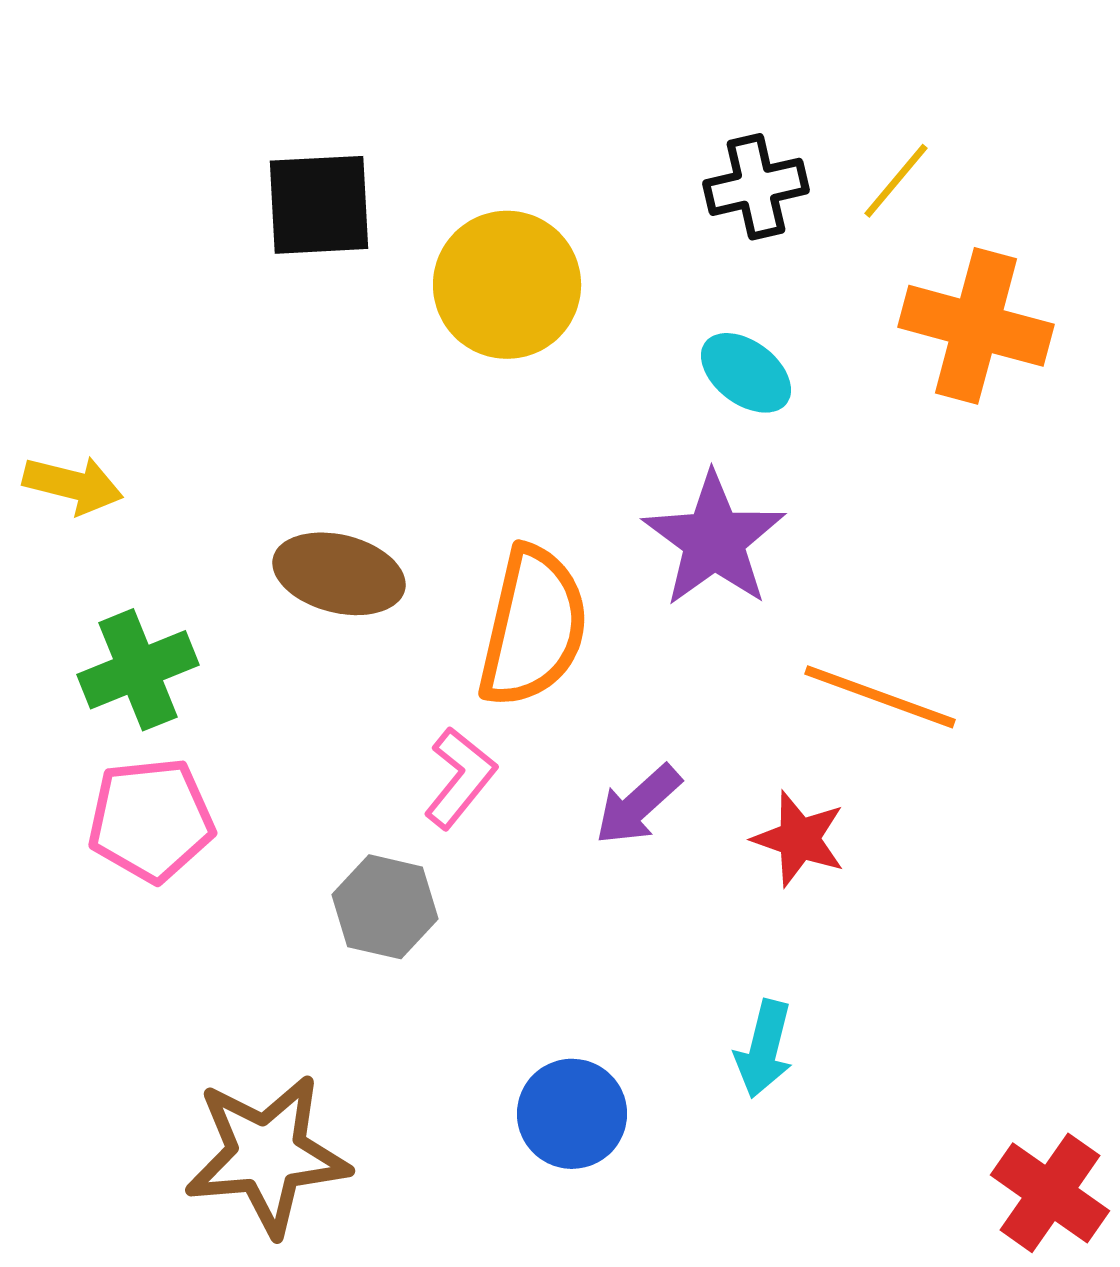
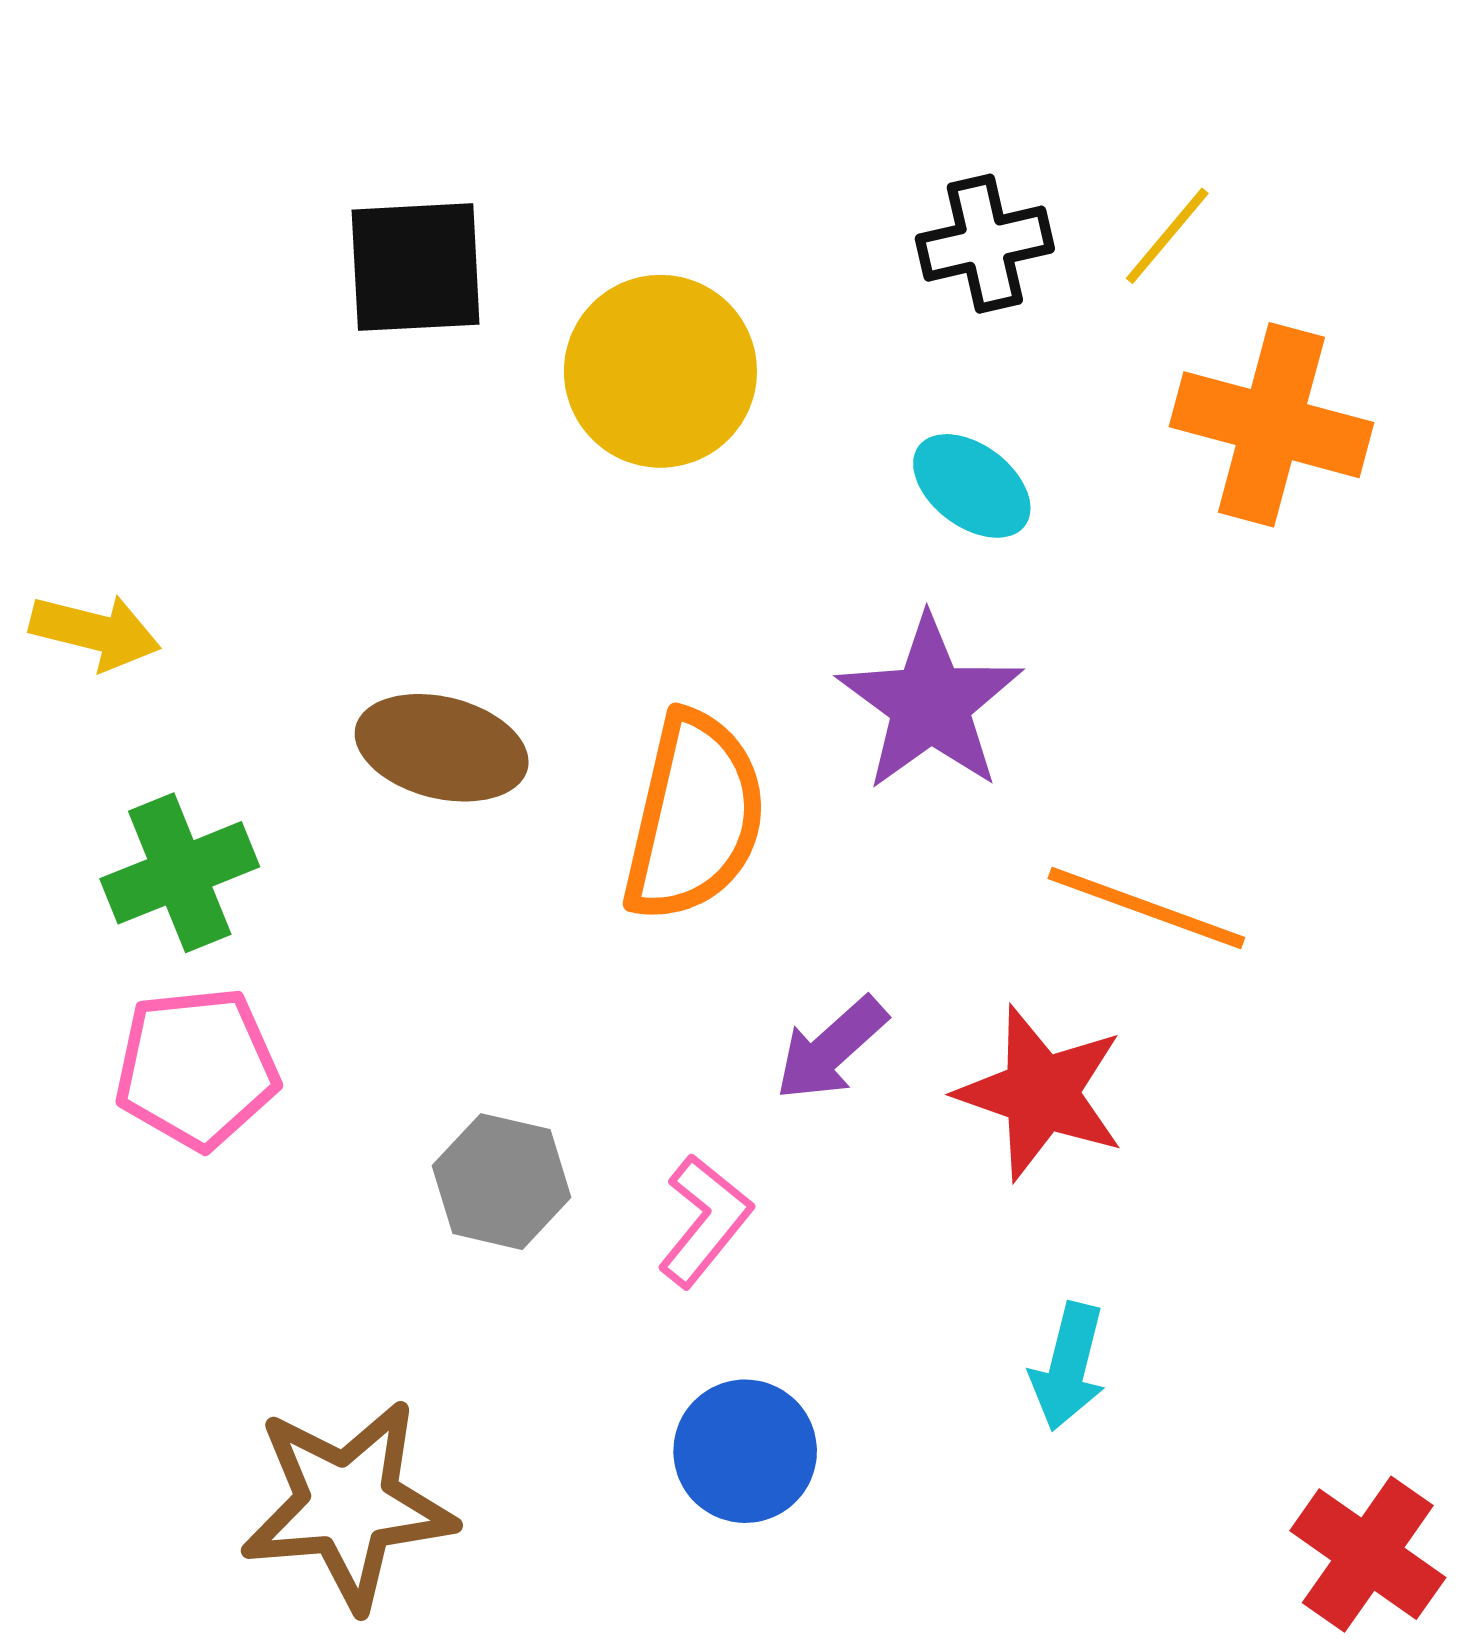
pink L-shape: (460, 778) -> (705, 1221), moved
red star: (799, 839) -> (1041, 1093), size x1.4
cyan arrow: (764, 1049) -> (1068, 1367), moved

